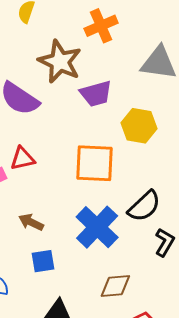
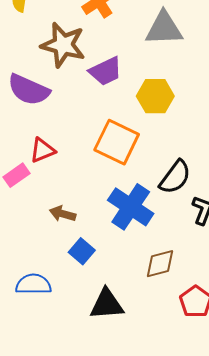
orange square: (95, 163) -> (117, 142), turned 33
blue square: (43, 261) -> (82, 251), turned -30

